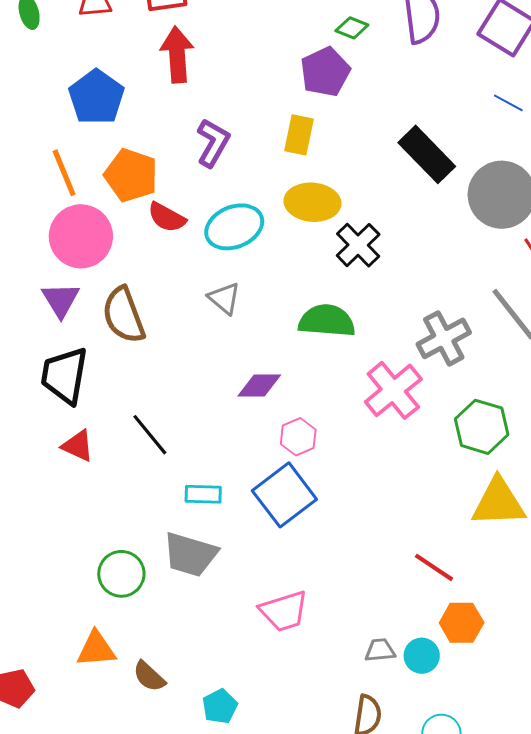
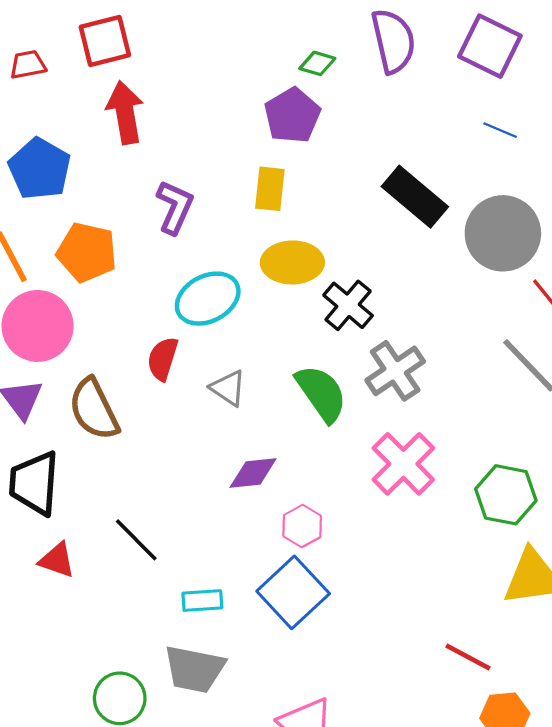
red semicircle: (167, 217) -> (163, 359), moved, turned 84
gray triangle: (224, 298) -> (228, 388), moved
green semicircle: (327, 321) -> (321, 393), turned 56
gray cross: (444, 338) -> (395, 371), moved

